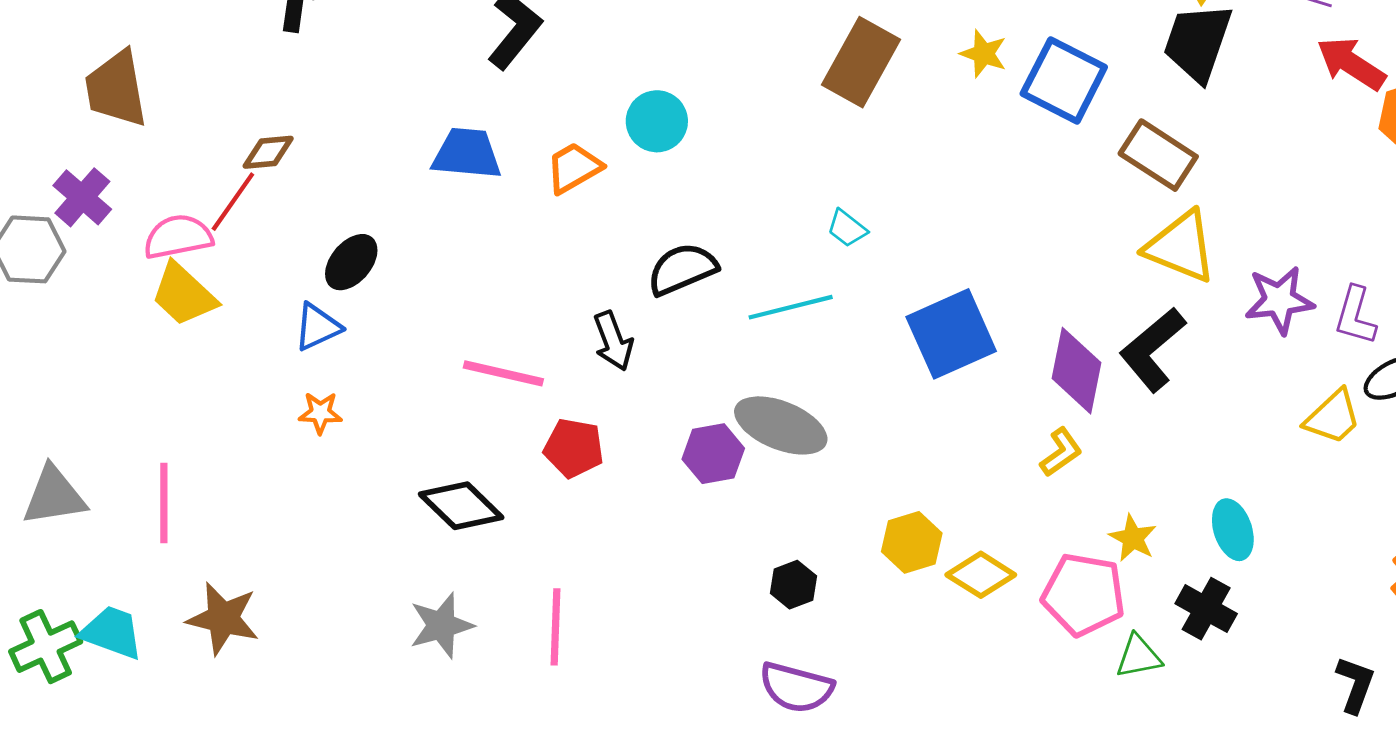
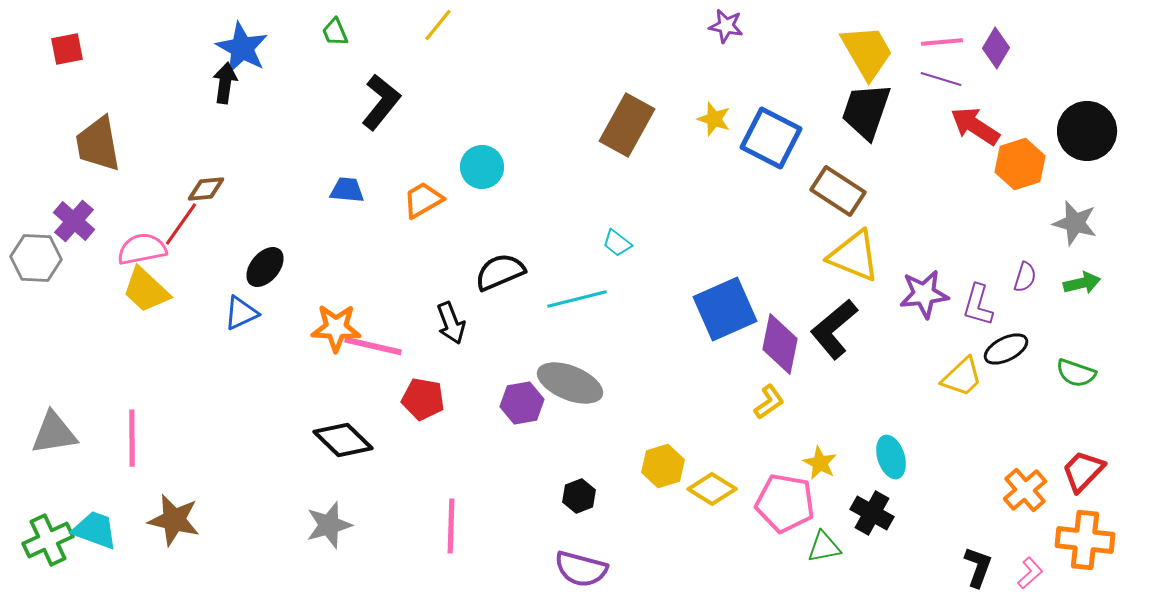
blue trapezoid: (467, 154) -> (347, 190), size x0.7
blue square: (951, 334) -> (725, 309), moved
orange star: (320, 413) -> (336, 328), moved, size x1.6
pink line: (555, 627) -> (451, 526), moved

